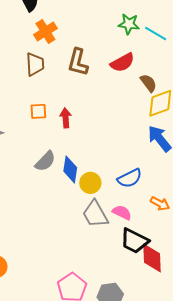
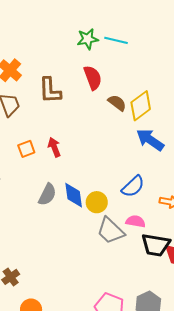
red semicircle: (122, 62) -> (93, 78), turned -65
brown semicircle: (148, 83) -> (117, 103), moved

